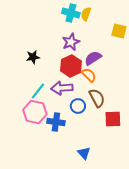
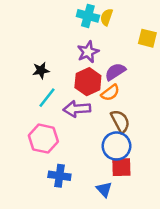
orange semicircle: (89, 75) -> (110, 93), turned 98
cyan line: (38, 91) -> (47, 98), moved
blue circle: (78, 106) -> (116, 146), moved, size x1.5
red square: (113, 119) -> (121, 167), moved
blue cross: (56, 122) -> (59, 176), moved

